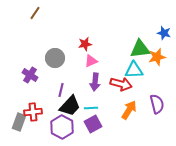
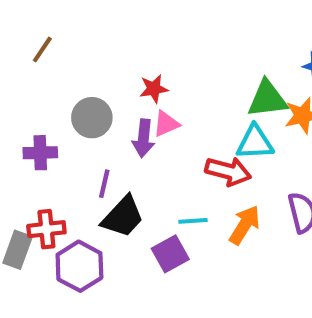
brown line: (35, 13) -> (42, 50), moved
purple cross: (30, 75) -> (40, 153), turned -35
purple arrow: (95, 82) -> (143, 138), moved
cyan line: (91, 108) -> (193, 221), moved
purple hexagon: (62, 127) -> (79, 266), moved

